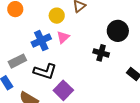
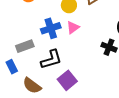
black L-shape: (45, 71) -> (51, 59), turned -40

